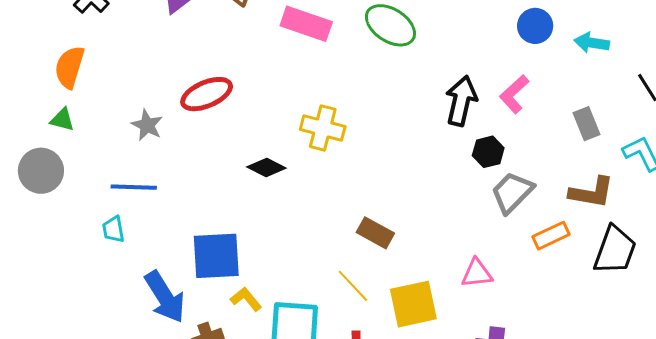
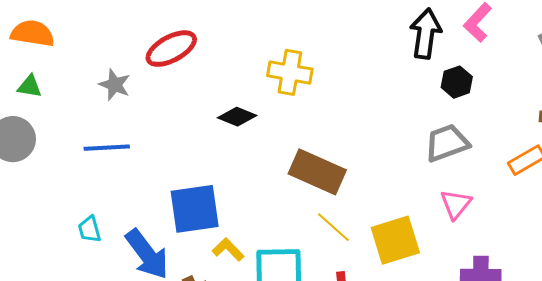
orange semicircle: (70, 67) -> (32, 33), turned 87
gray trapezoid: (512, 192) -> (447, 143), moved, turned 30
cyan trapezoid: (113, 229) -> (89, 229), moved
brown rectangle: (375, 233) -> (317, 172), moved, size x1.5
pink triangle: (477, 273) -> (456, 204), turned -40

